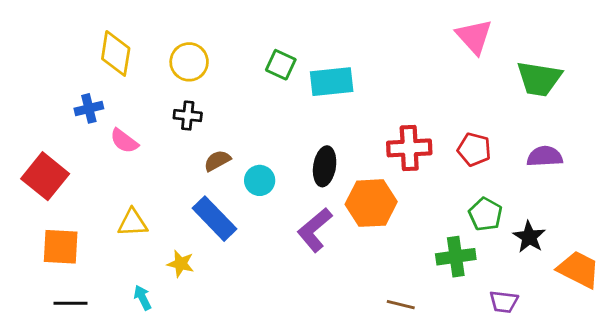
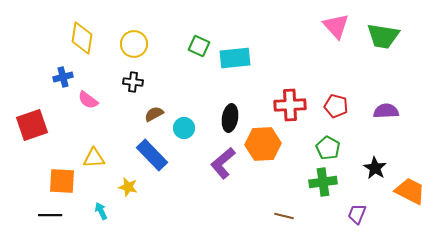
green trapezoid: (539, 79) -> (383, 36), moved
red square: (45, 176) -> (32, 125), turned 32
green pentagon: (485, 214) -> (328, 148), moved
orange square: (61, 247) -> (62, 181), moved
purple trapezoid: (504, 302) -> (357, 214), turned 105

